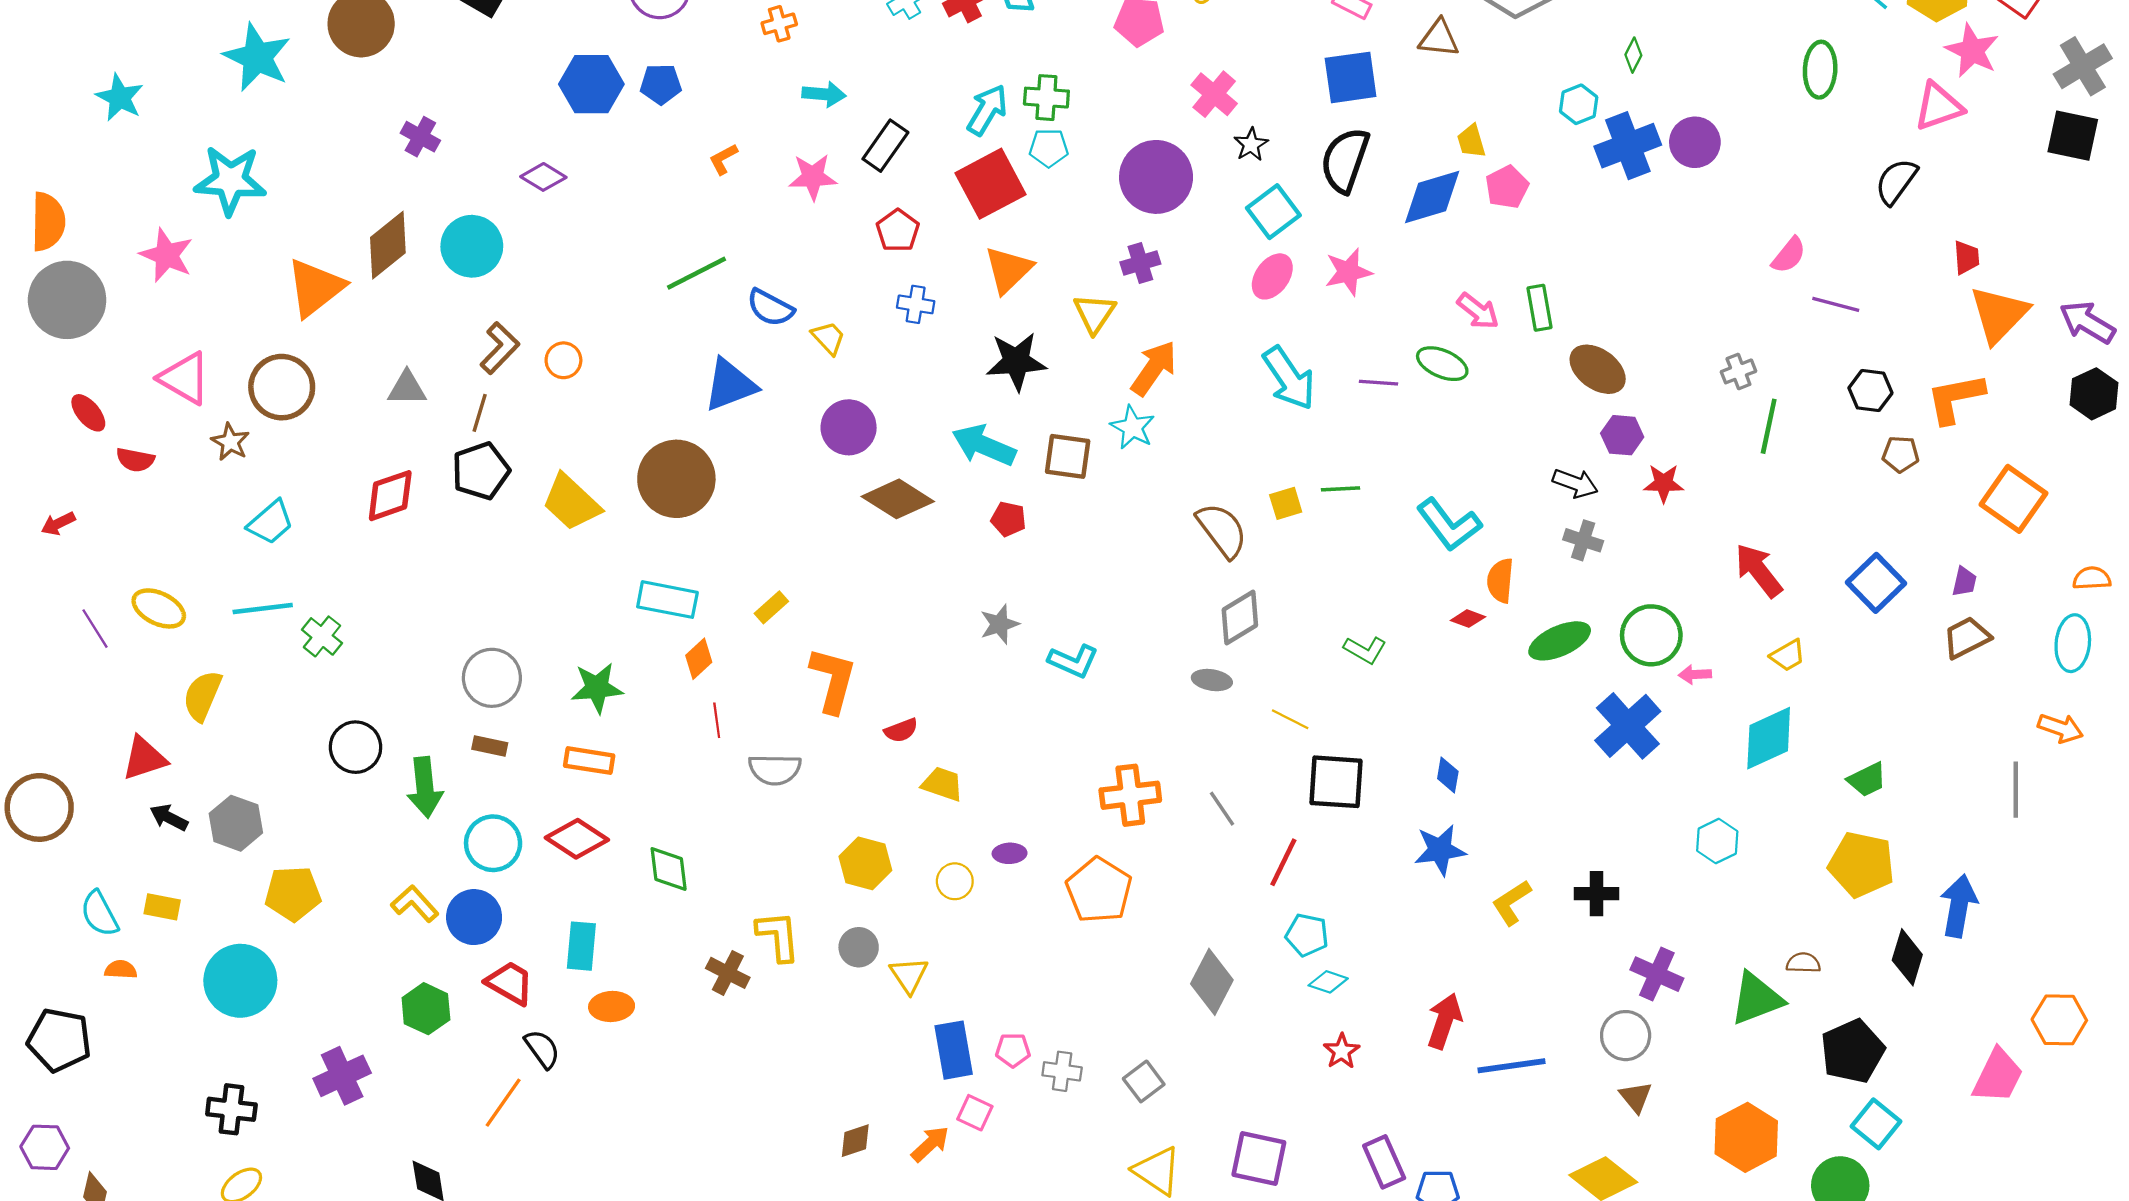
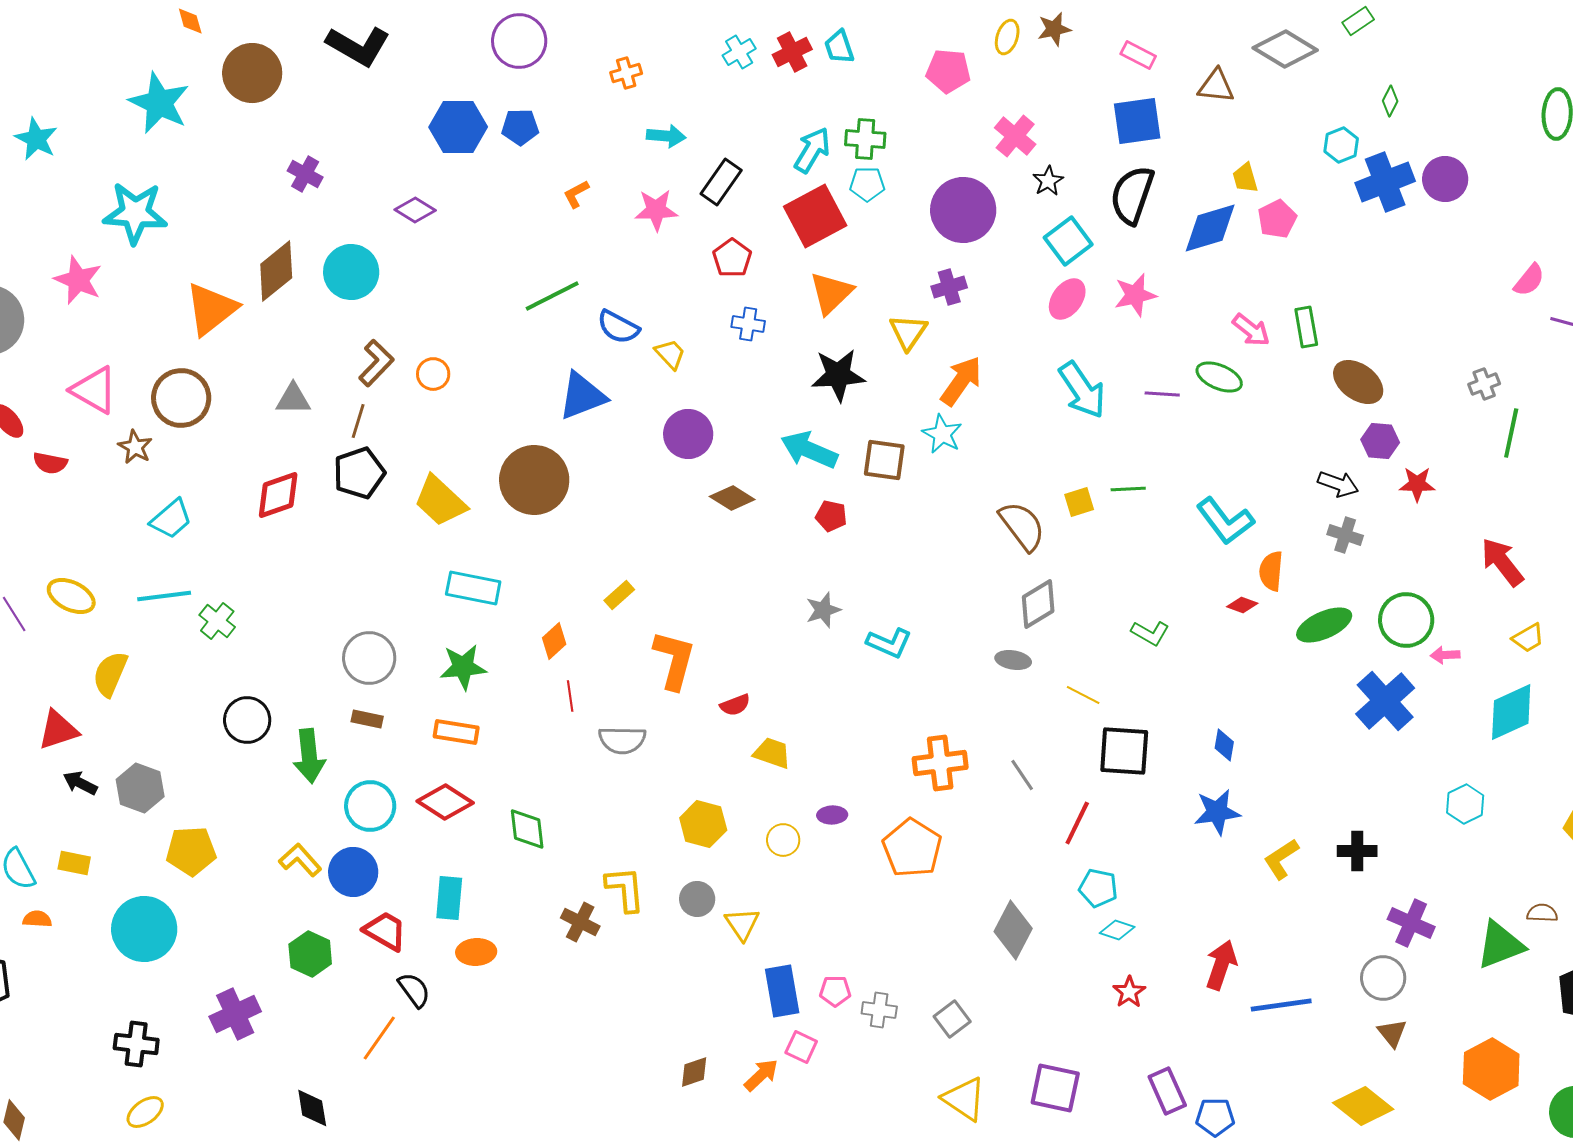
brown diamond: (898, 499) -> (732, 498), size x0.7
cyan rectangle: (667, 600) -> (473, 588), moved

